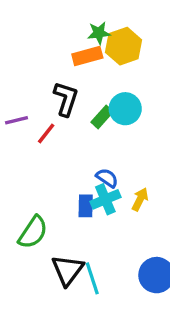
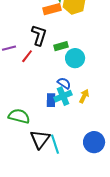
cyan circle: (125, 109) -> (75, 58), moved
green rectangle: (102, 117) -> (61, 46), turned 32
green semicircle: (33, 232) -> (19, 116), turned -110

